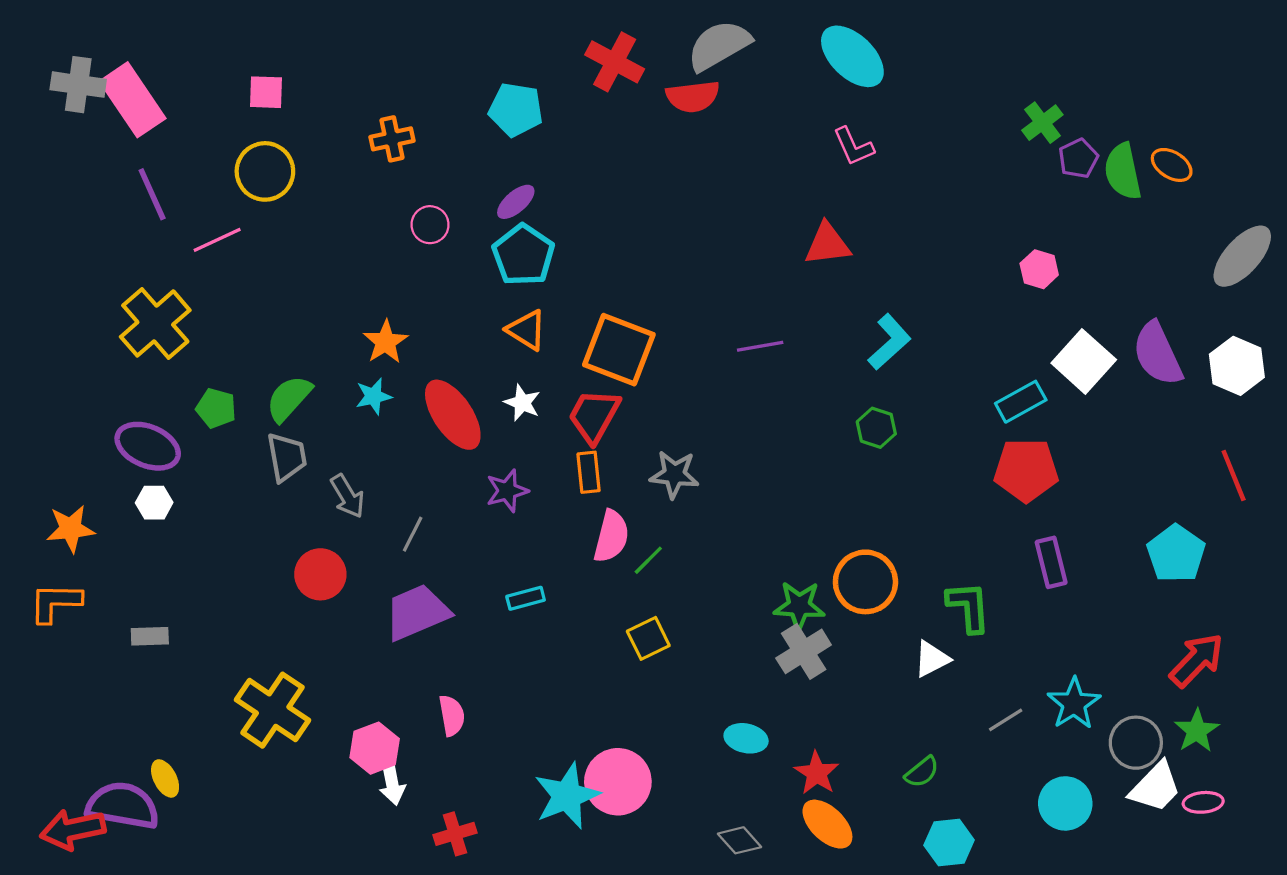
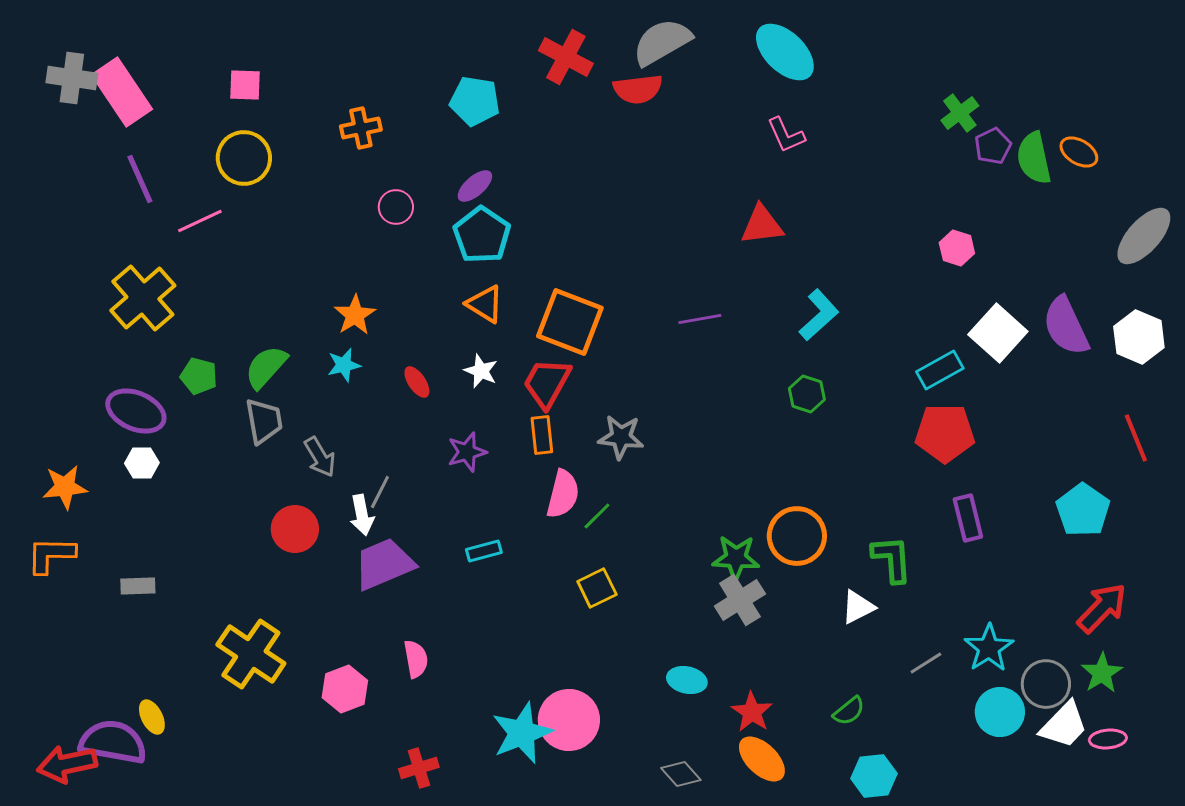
red ellipse: (453, 415) -> (417, 382), size x0.5
white arrow: (392, 783) -> (362, 515), moved
cyan circle: (1065, 803) -> (1000, 712), moved

